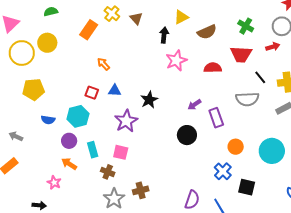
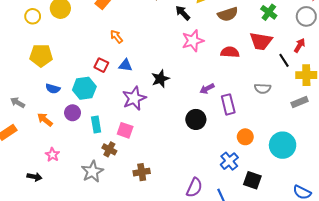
black arrow: (164, 35) -> (183, 13), turned -56
red arrow: (273, 47) -> (299, 45), moved, turned -48
yellow circle: (22, 53) -> (33, 16), size x0.6
black line: (260, 77) -> (284, 60), moved
gray semicircle: (247, 99) -> (263, 88), size x0.7
orange arrow: (69, 164) -> (45, 120), moved
gray star: (114, 199) -> (92, 172), moved

